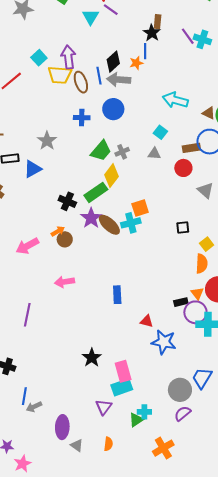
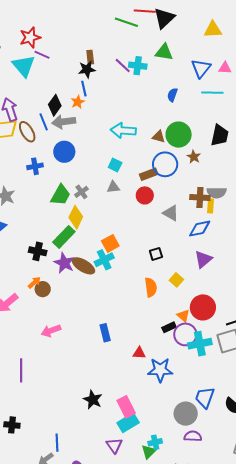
cyan triangle: (91, 17) -> (24, 66), size x1.4
black star: (152, 33) -> (87, 69), turned -30
yellow square: (207, 244) -> (176, 280), moved
orange semicircle: (202, 264) -> (151, 287), moved
blue line: (24, 396) -> (57, 443), moved
purple semicircle: (183, 413) -> (193, 436), turned 54

